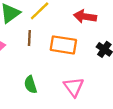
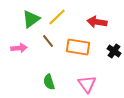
brown line: (29, 38) -> (48, 41), turned -40

